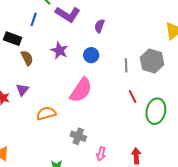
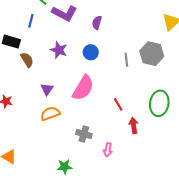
purple triangle: (22, 90) -> (47, 89), moved
red line: (133, 97) -> (118, 104), moved
red arrow: (136, 156) -> (134, 126), moved

